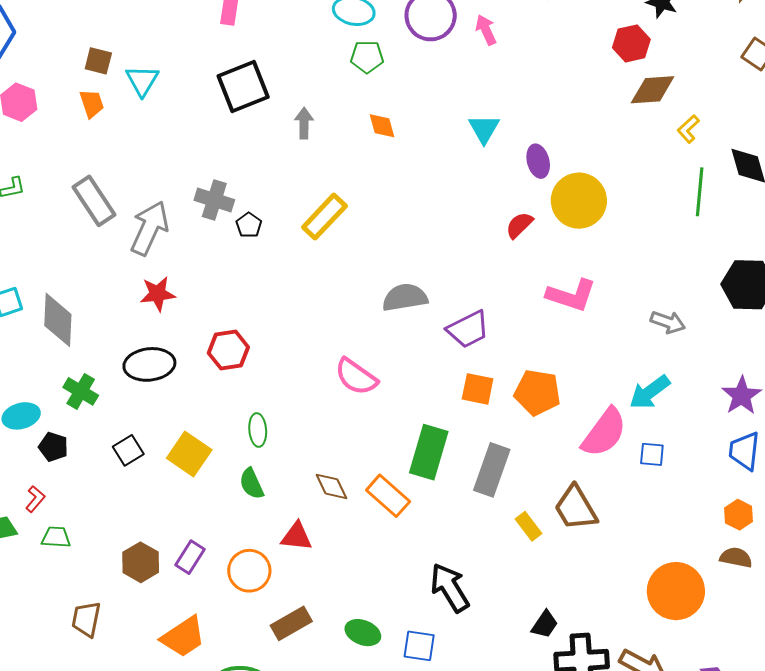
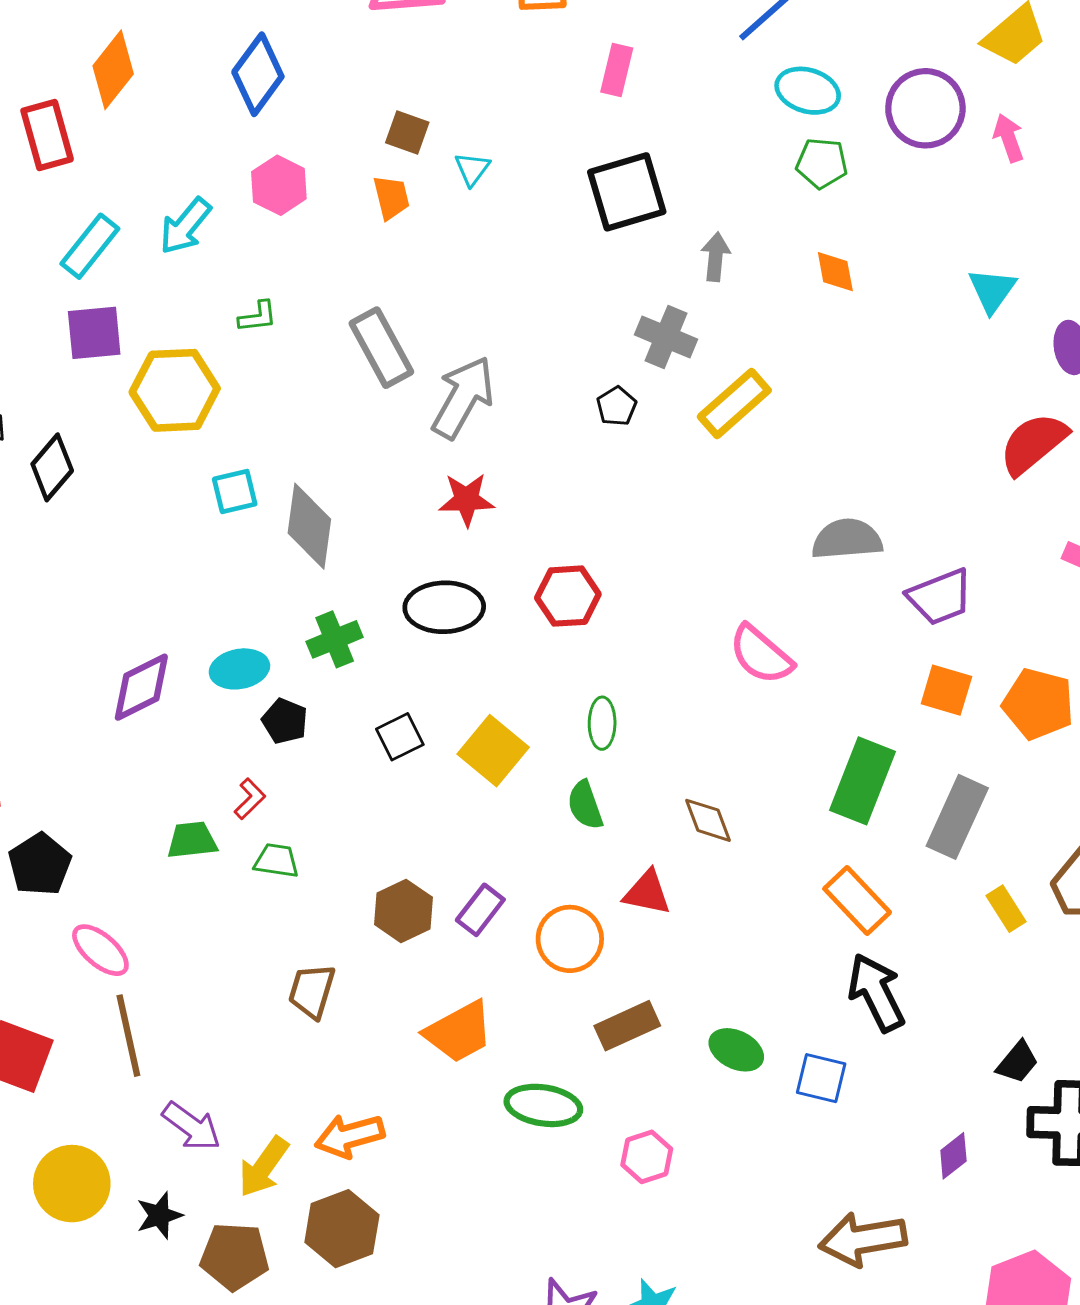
cyan triangle: (142, 81) -> (472, 169), size x0.7
gray cross: (214, 200) -> (666, 337), moved
red semicircle: (519, 225) -> (1033, 444), size x1.6
green cross: (81, 391) -> (335, 639), turned 32
orange rectangle: (388, 496) -> (857, 900), moved

